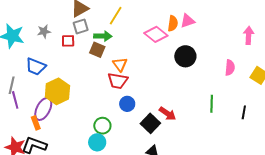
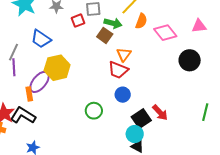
orange semicircle: (173, 23) -> (141, 21), moved
red square: (68, 41) -> (78, 21), turned -32
cyan circle: (97, 142) -> (135, 134), moved

